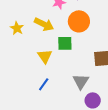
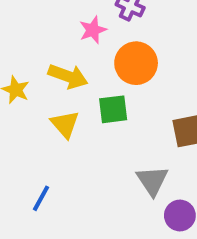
yellow triangle: (45, 56) -> (65, 124), moved
blue line: (44, 84) -> (41, 198), moved

